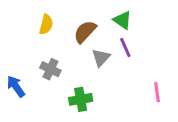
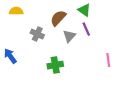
yellow semicircle: (46, 24) -> (16, 11), moved, turned -104
gray cross: (50, 69) -> (37, 34), moved

